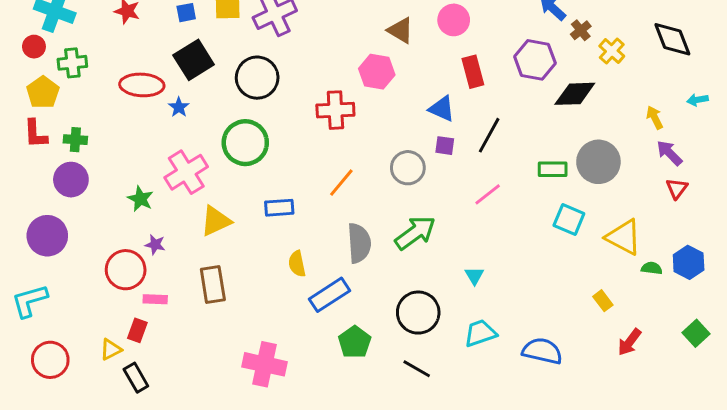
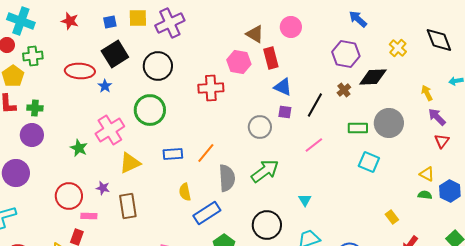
brown cross: (581, 30) -> (344, 90), moved
red rectangle: (473, 72) -> (271, 58), moved
orange line: (341, 183) -> (206, 153), moved
yellow triangle: (624, 237) -> (427, 174), moved, size x0.6
purple star: (155, 245) -> (103, 188), moved

